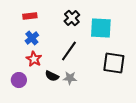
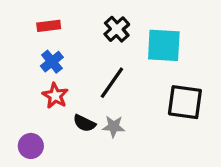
purple circle: (19, 80) -> (31, 146), moved

